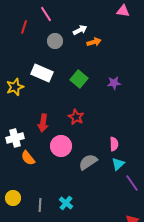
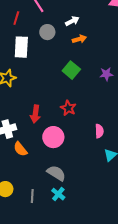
orange arrow: (94, 42) -> (79, 39), moved
white rectangle: (42, 73) -> (21, 47), moved, turned 70
pink semicircle: (114, 144) -> (99, 131), moved
gray semicircle: (88, 162) -> (56, 173), moved, turned 66

